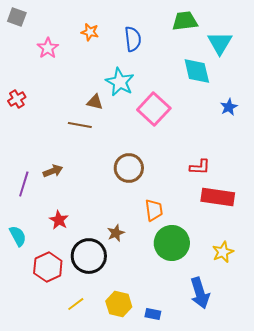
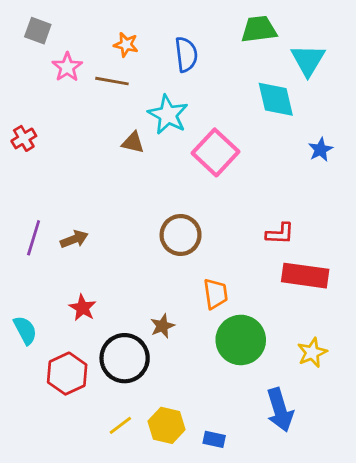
gray square: (17, 17) -> (38, 31), moved
brown line: (80, 125) -> (112, 81), moved
purple line: (24, 184) -> (34, 238), moved
yellow line: (76, 304) -> (120, 425), moved

